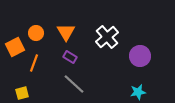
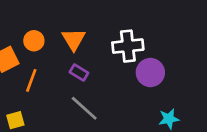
white cross: (107, 37) -> (128, 46), turned 35
purple circle: (140, 56) -> (150, 72), moved

